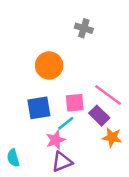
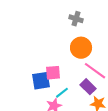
orange circle: (49, 65) -> (81, 48), moved
pink square: (75, 103) -> (53, 73), moved

